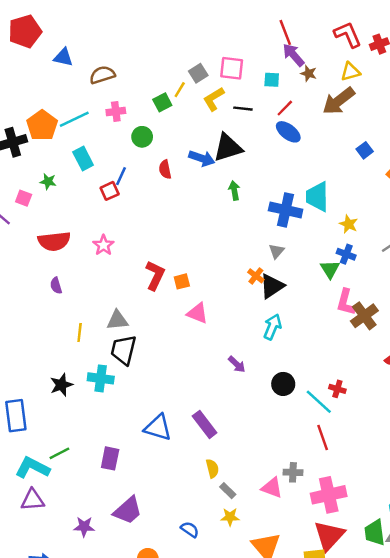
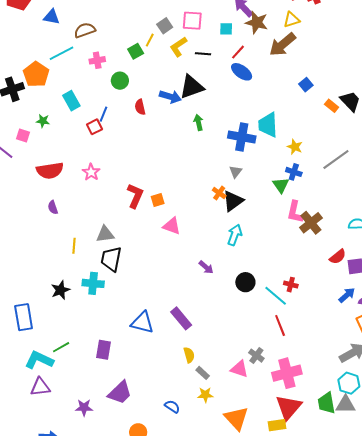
brown star: (309, 73) -> (257, 22), size x1.6
cyan line: (74, 119) -> (61, 53), moved
gray cross: (293, 472) -> (256, 356), turned 35

